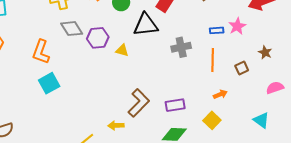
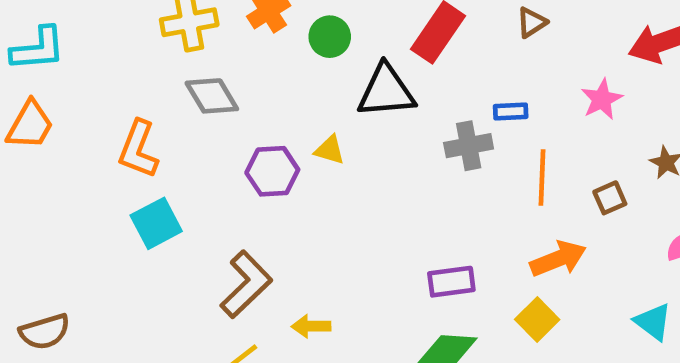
blue rectangle: (217, 30) -> (511, 112), moved
purple hexagon: (98, 38) -> (272, 171), moved
orange arrow: (220, 94) -> (558, 259), size x1.6
brown L-shape: (139, 103) -> (246, 284), moved

